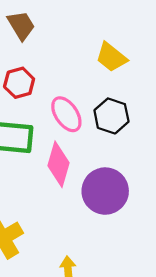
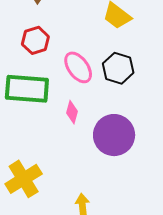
pink diamond: (58, 164) -> (72, 112), size x0.6

